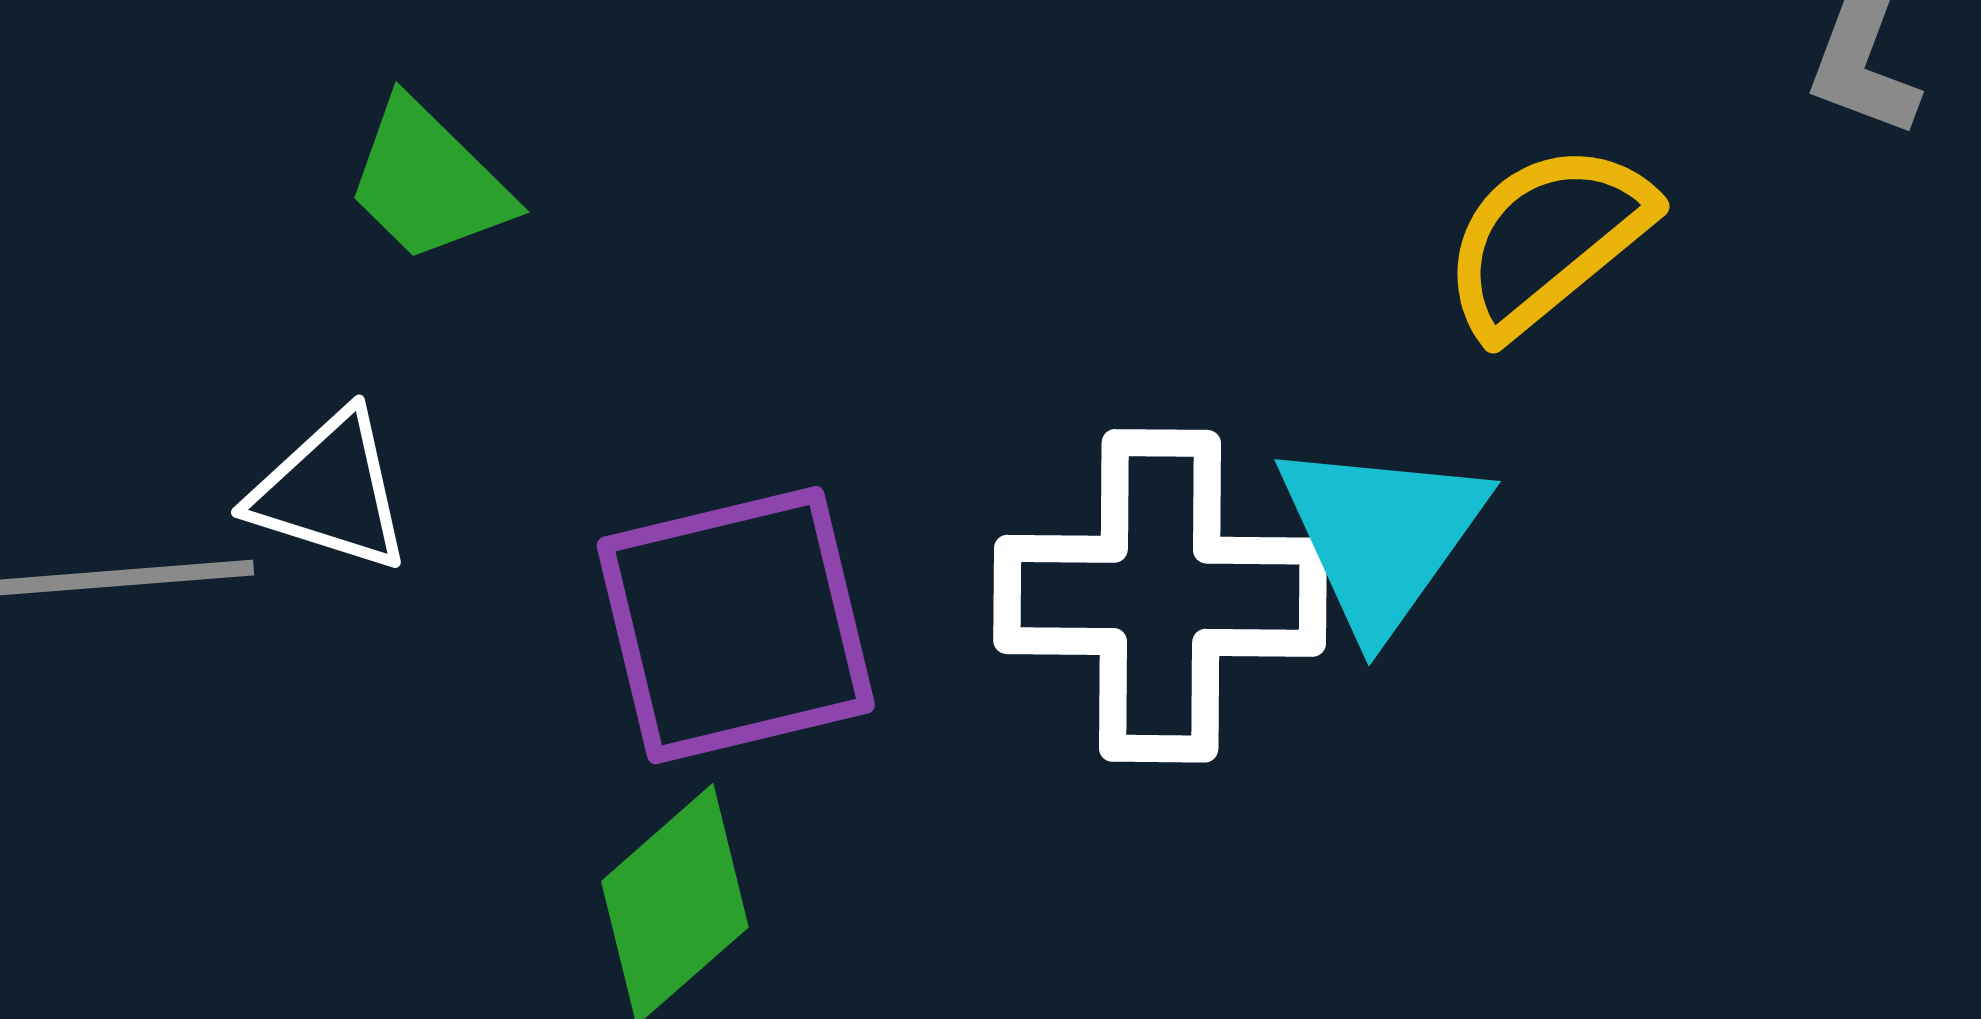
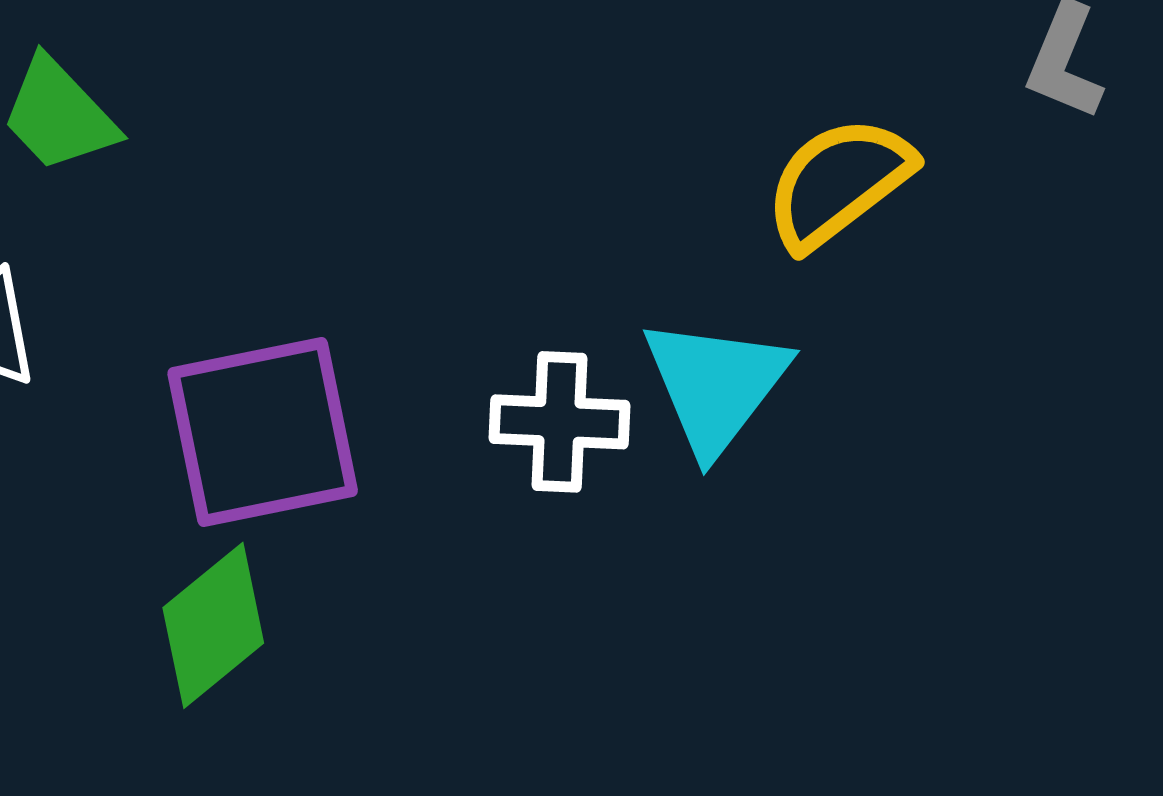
white cross: (1160, 596) -> (560, 422), size x0.6

